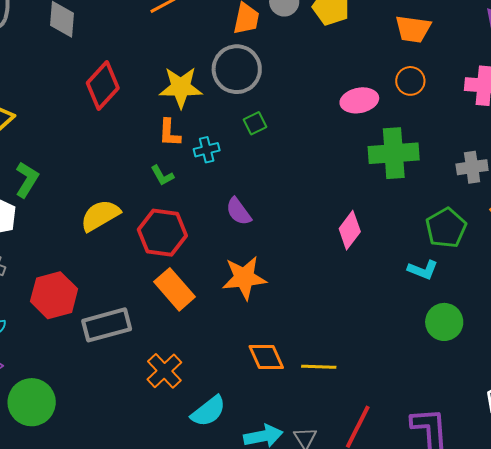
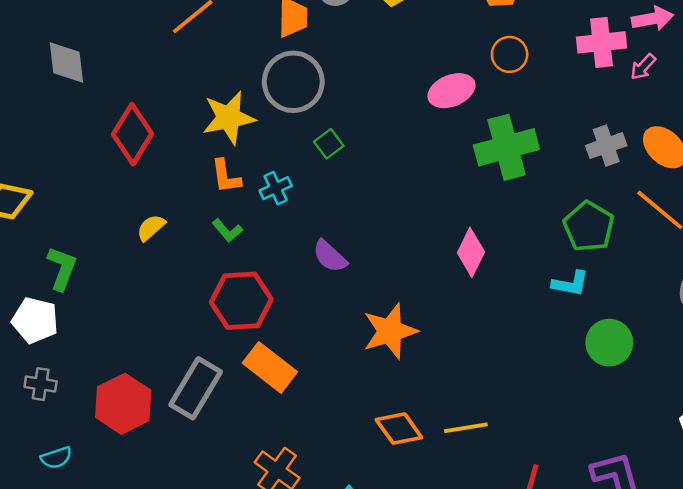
yellow semicircle: (100, 215) -> (151, 228), moved, size x0.6
orange star: (244, 278) -> (390, 331), moved
gray rectangle: (107, 325) -> (196, 388), moved, turned -33

